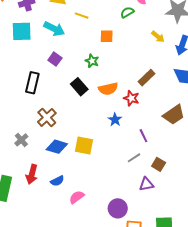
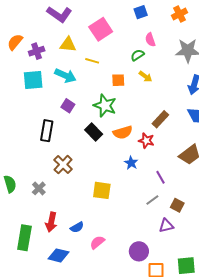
yellow arrow: (158, 37) -> (145, 76), moved
green star: (92, 61) -> (105, 106), size x1.6
blue diamond: (57, 147) -> (59, 255), moved

